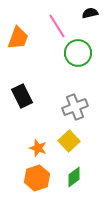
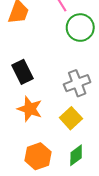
orange star: (38, 148) -> (30, 109), moved, size x1.4

